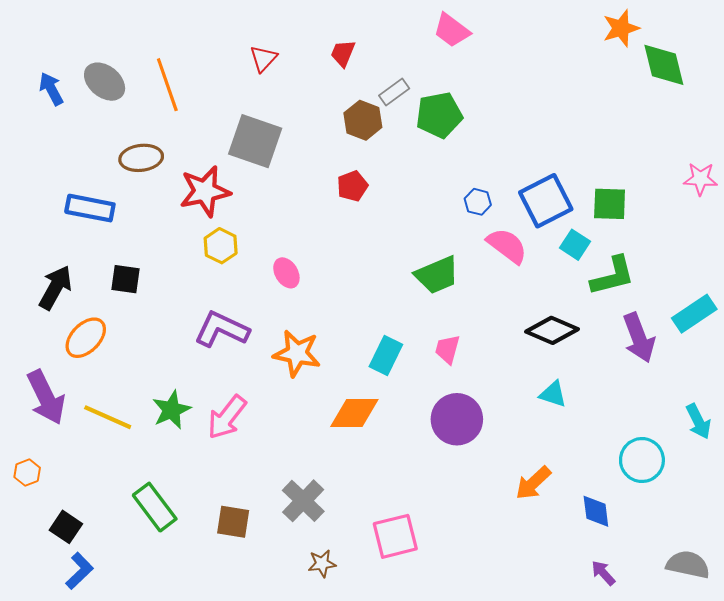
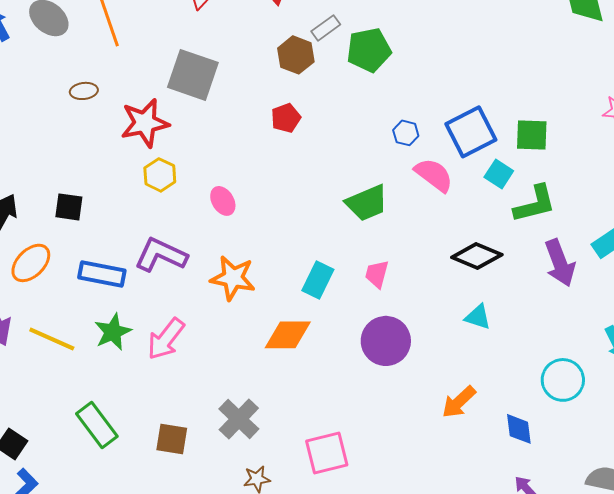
brown ellipse: (141, 158) -> (84, 91), size x0.7
blue rectangle: (90, 208) -> (102, 274), moved

